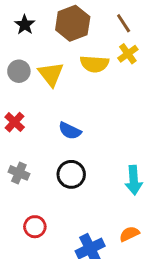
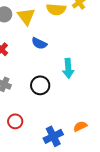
blue semicircle: (70, 131) -> (39, 43), moved
cyan arrow: (134, 180) -> (68, 68), moved

